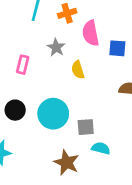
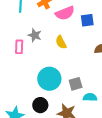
pink semicircle: (91, 33) -> (65, 13), turned -90
gray star: (56, 47) -> (35, 35), moved
black circle: (15, 110) -> (40, 105), moved

